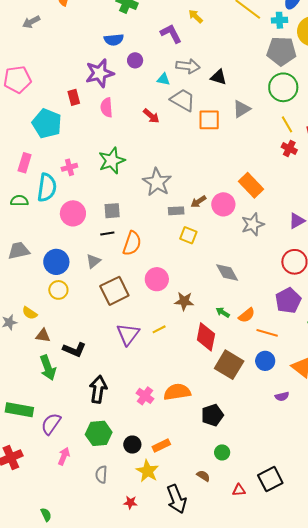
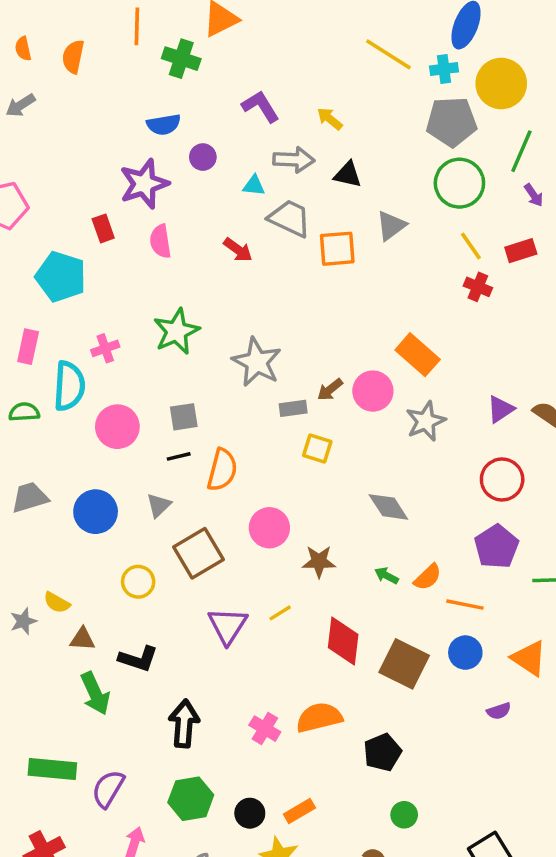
yellow arrow: (196, 16) -> (330, 119), moved
yellow circle: (58, 290) -> (138, 582), moved
red diamond: (206, 337) -> (343, 641), moved

